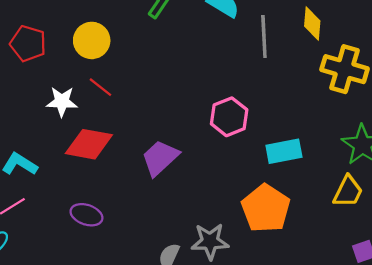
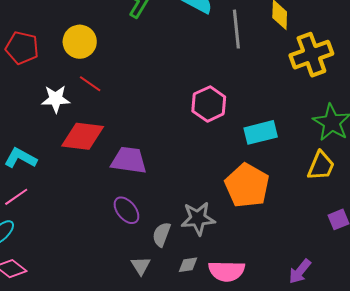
yellow cross: (345, 69) -> (311, 55), turned -33
purple trapezoid: (160, 158) -> (129, 160), moved, turned 54
purple ellipse: (86, 215) -> (126, 210), moved, turned 36

